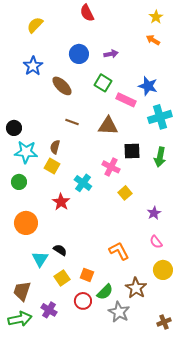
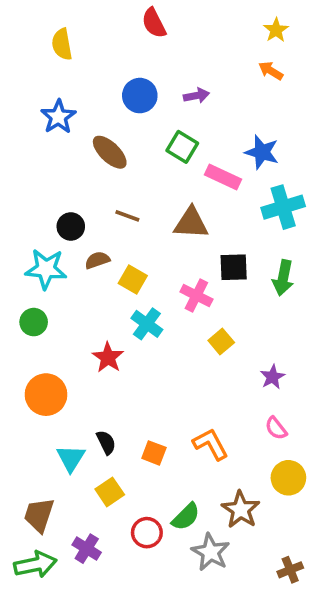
yellow semicircle: (35, 25) -> (62, 44), turned -54
black circle: (14, 128) -> (71, 226), moved
brown semicircle: (55, 147) -> (97, 260), turned 56
yellow square: (52, 166) -> (133, 280), moved
black semicircle: (60, 250) -> (106, 442), turned 32
orange square: (87, 275) -> (154, 453), moved

